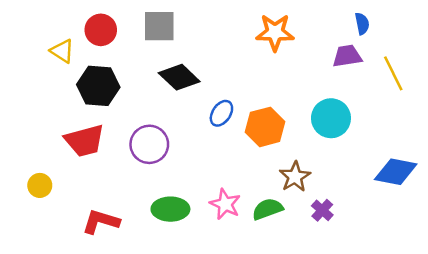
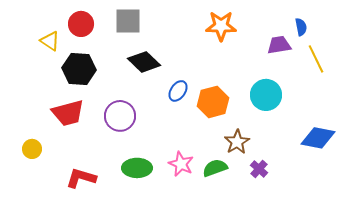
blue semicircle: (362, 24) -> (301, 27), moved

